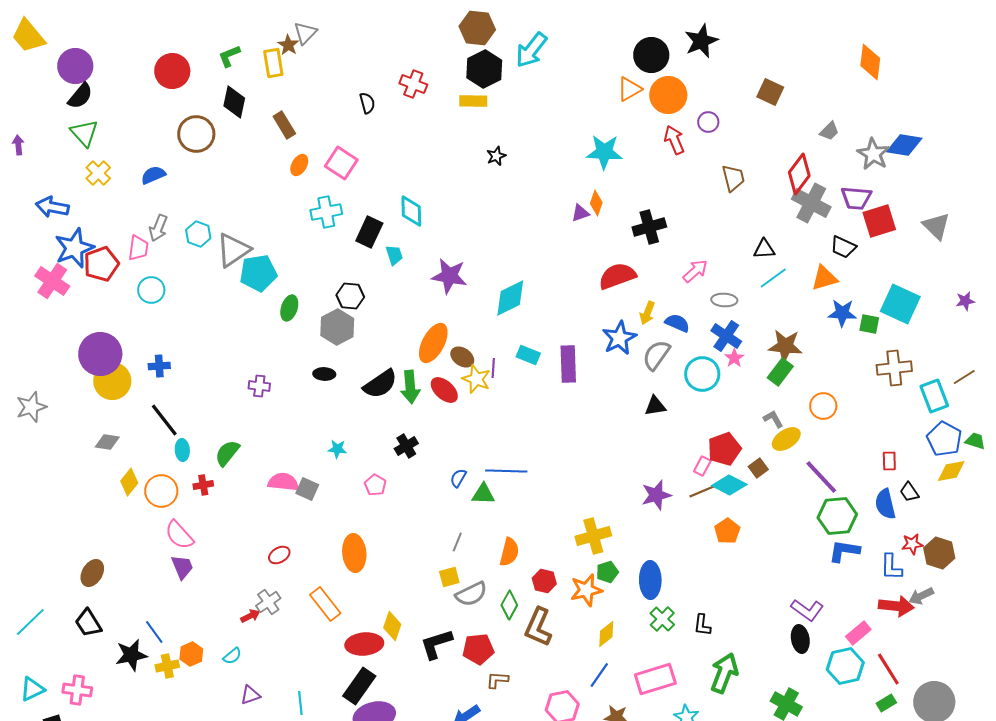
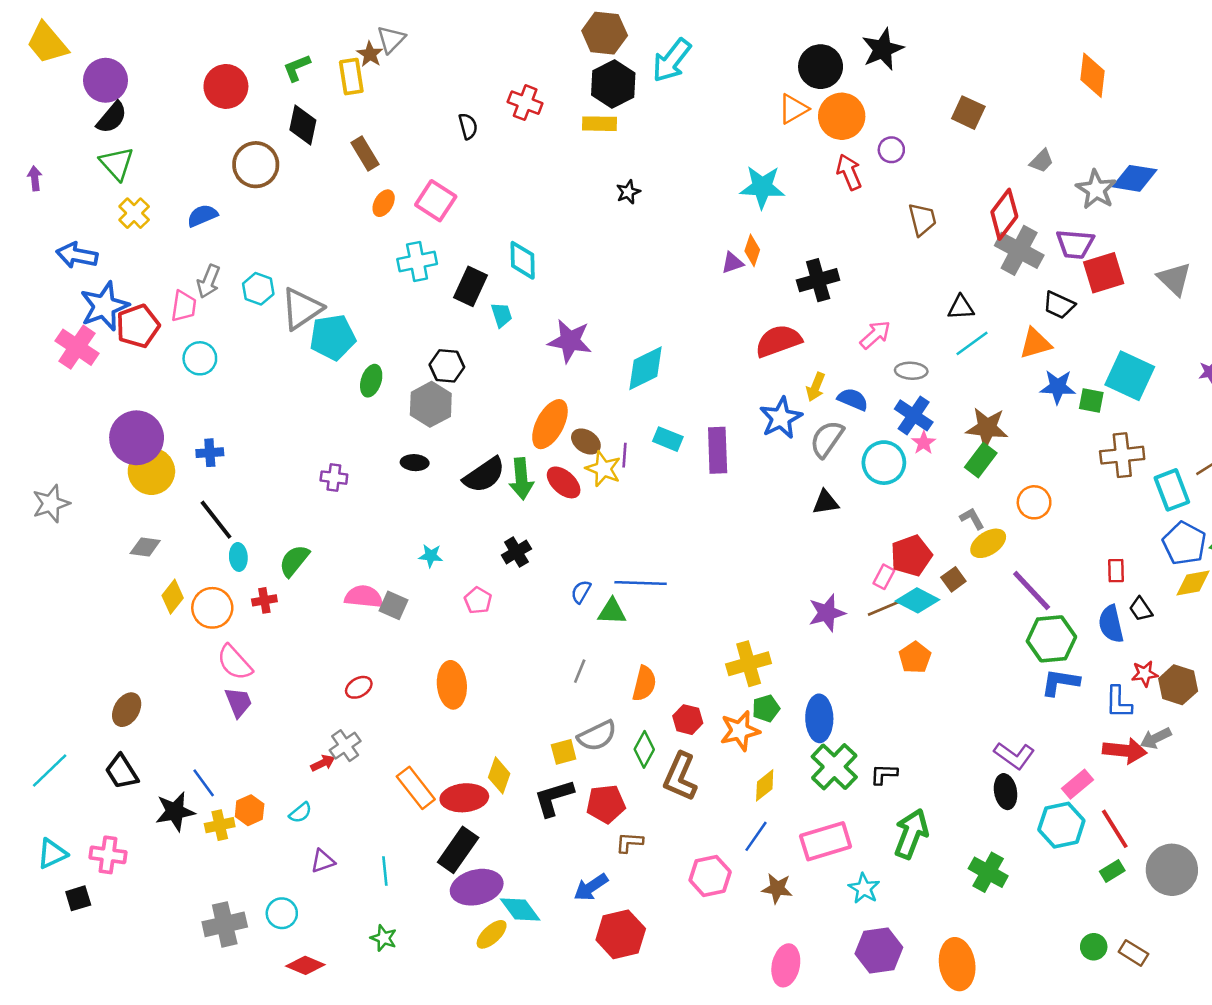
yellow square: (449, 577) -> (564, 752), moved
orange rectangle: (325, 604) -> (416, 788), moved
green cross: (662, 619) -> (834, 767), size x1.5
black L-shape: (702, 625) -> (884, 774), turned 85

